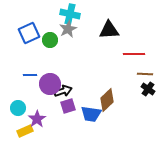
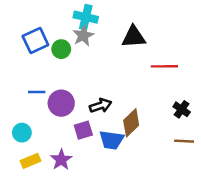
brown line: (145, 74) -> (184, 141), moved
black arrow: (63, 91) -> (100, 106), moved
purple star: (37, 119) -> (61, 160), moved

